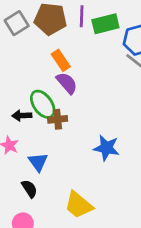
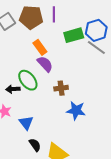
green rectangle: (105, 24) -> (74, 35), moved
brown cross: (58, 119) -> (61, 88), moved
black semicircle: (29, 189) -> (35, 145), moved

